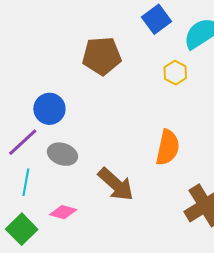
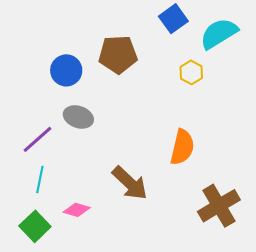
blue circle: (49, 109) -> (66, 70), moved
gray ellipse: (62, 154) -> (78, 117), moved

